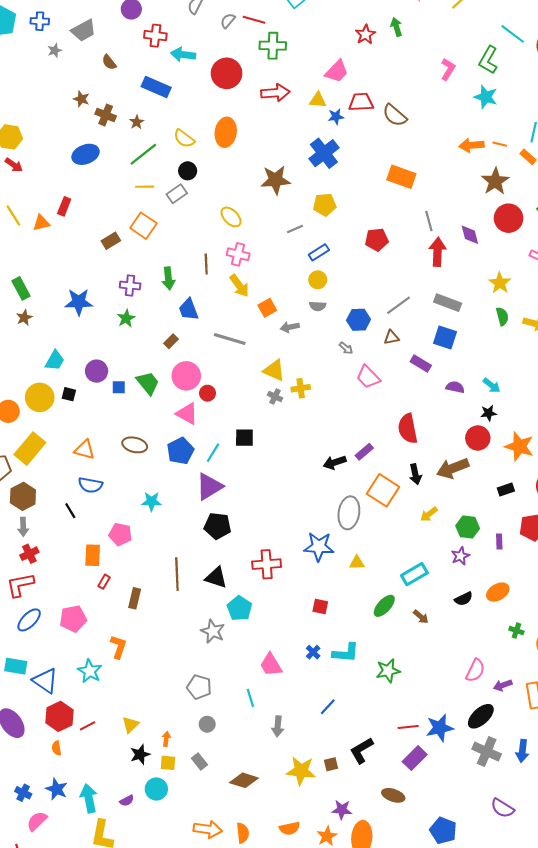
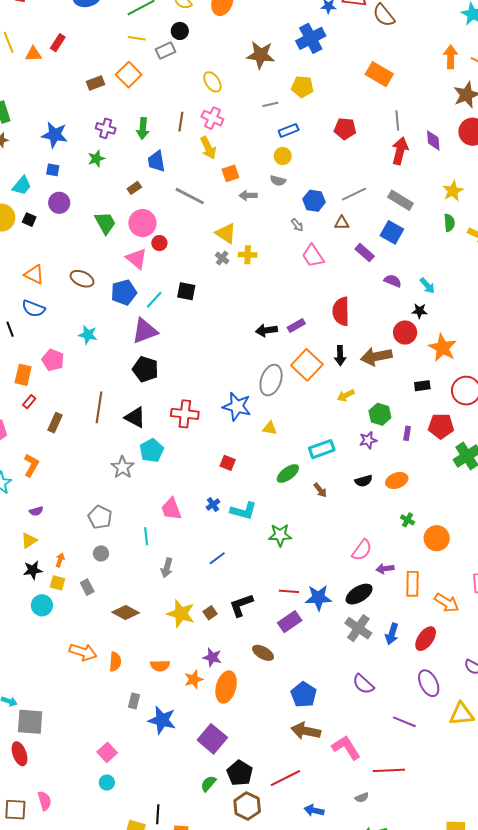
orange arrow: (472, 145) -> (451, 57), turned 85
blue square: (119, 387) -> (53, 170), moved
brown square: (331, 764) -> (210, 613), turned -32
purple semicircle: (127, 801) -> (36, 511), moved

